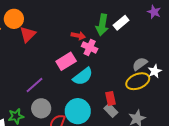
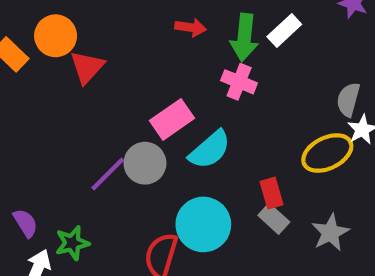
red arrow: (78, 36) -> (191, 27), moved
pink cross: (90, 47) -> (239, 82), moved
gray semicircle: (140, 64) -> (348, 100), moved, turned -35
gray circle: (41, 108) -> (145, 163), moved

